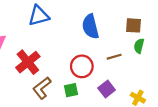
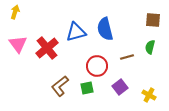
blue triangle: (39, 16) -> (76, 32), moved
brown square: (134, 25) -> (153, 20), moved
red cross: (28, 62) -> (47, 48), moved

